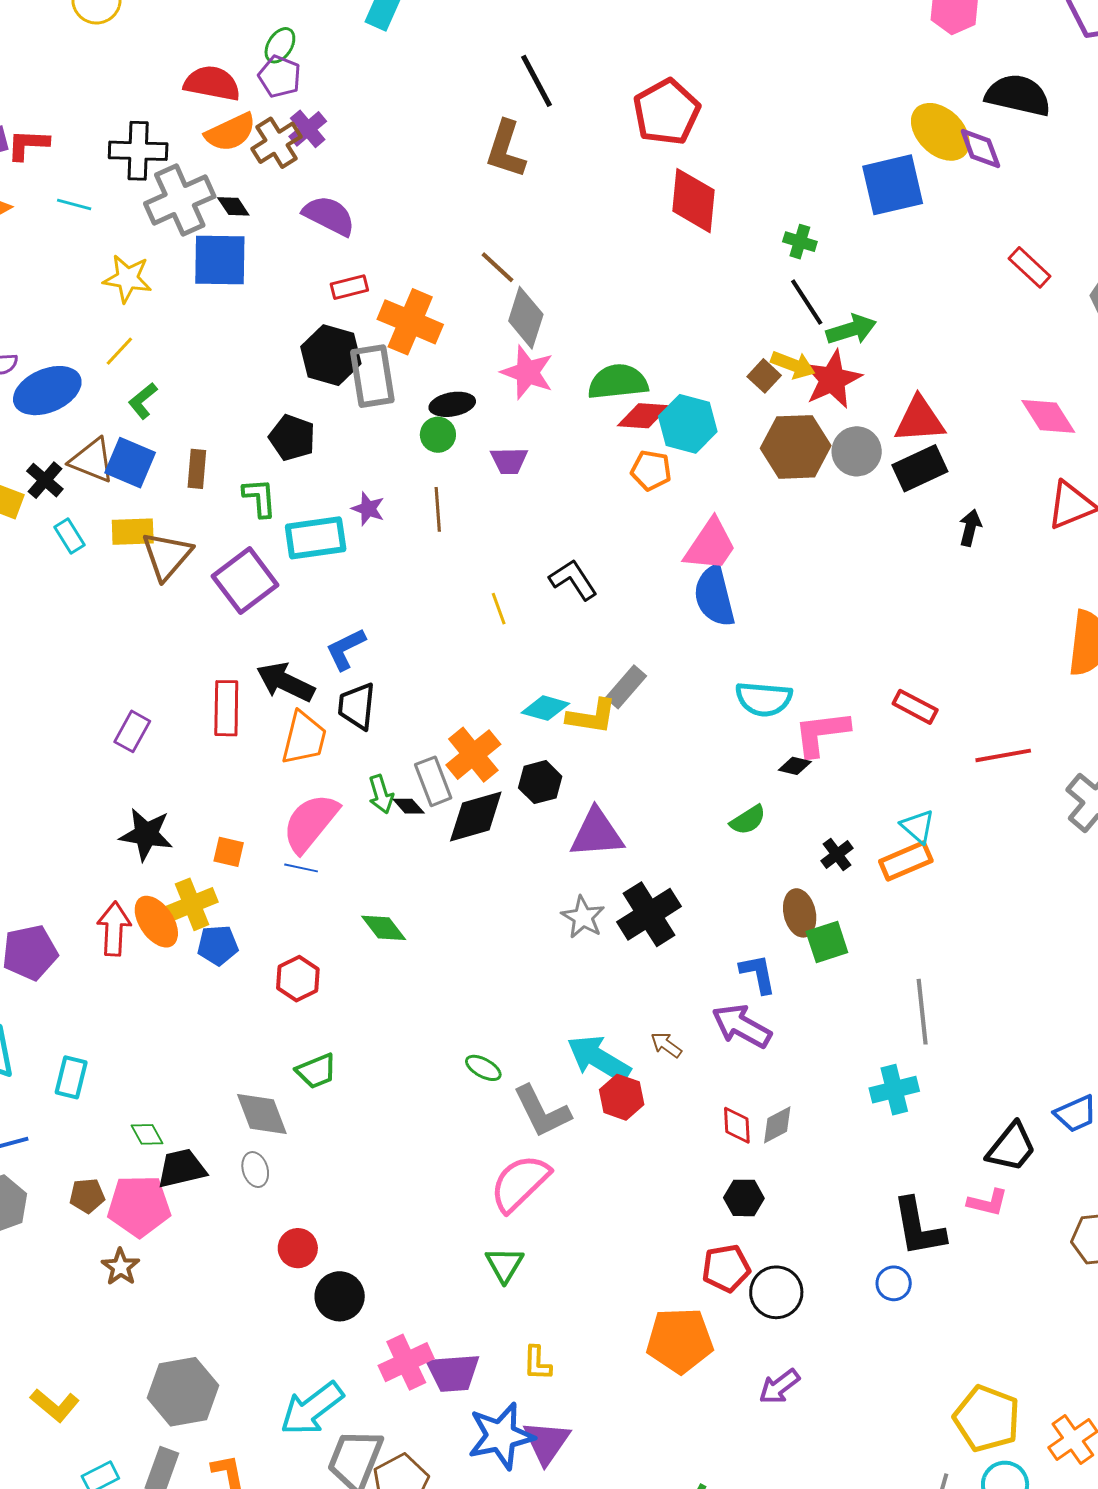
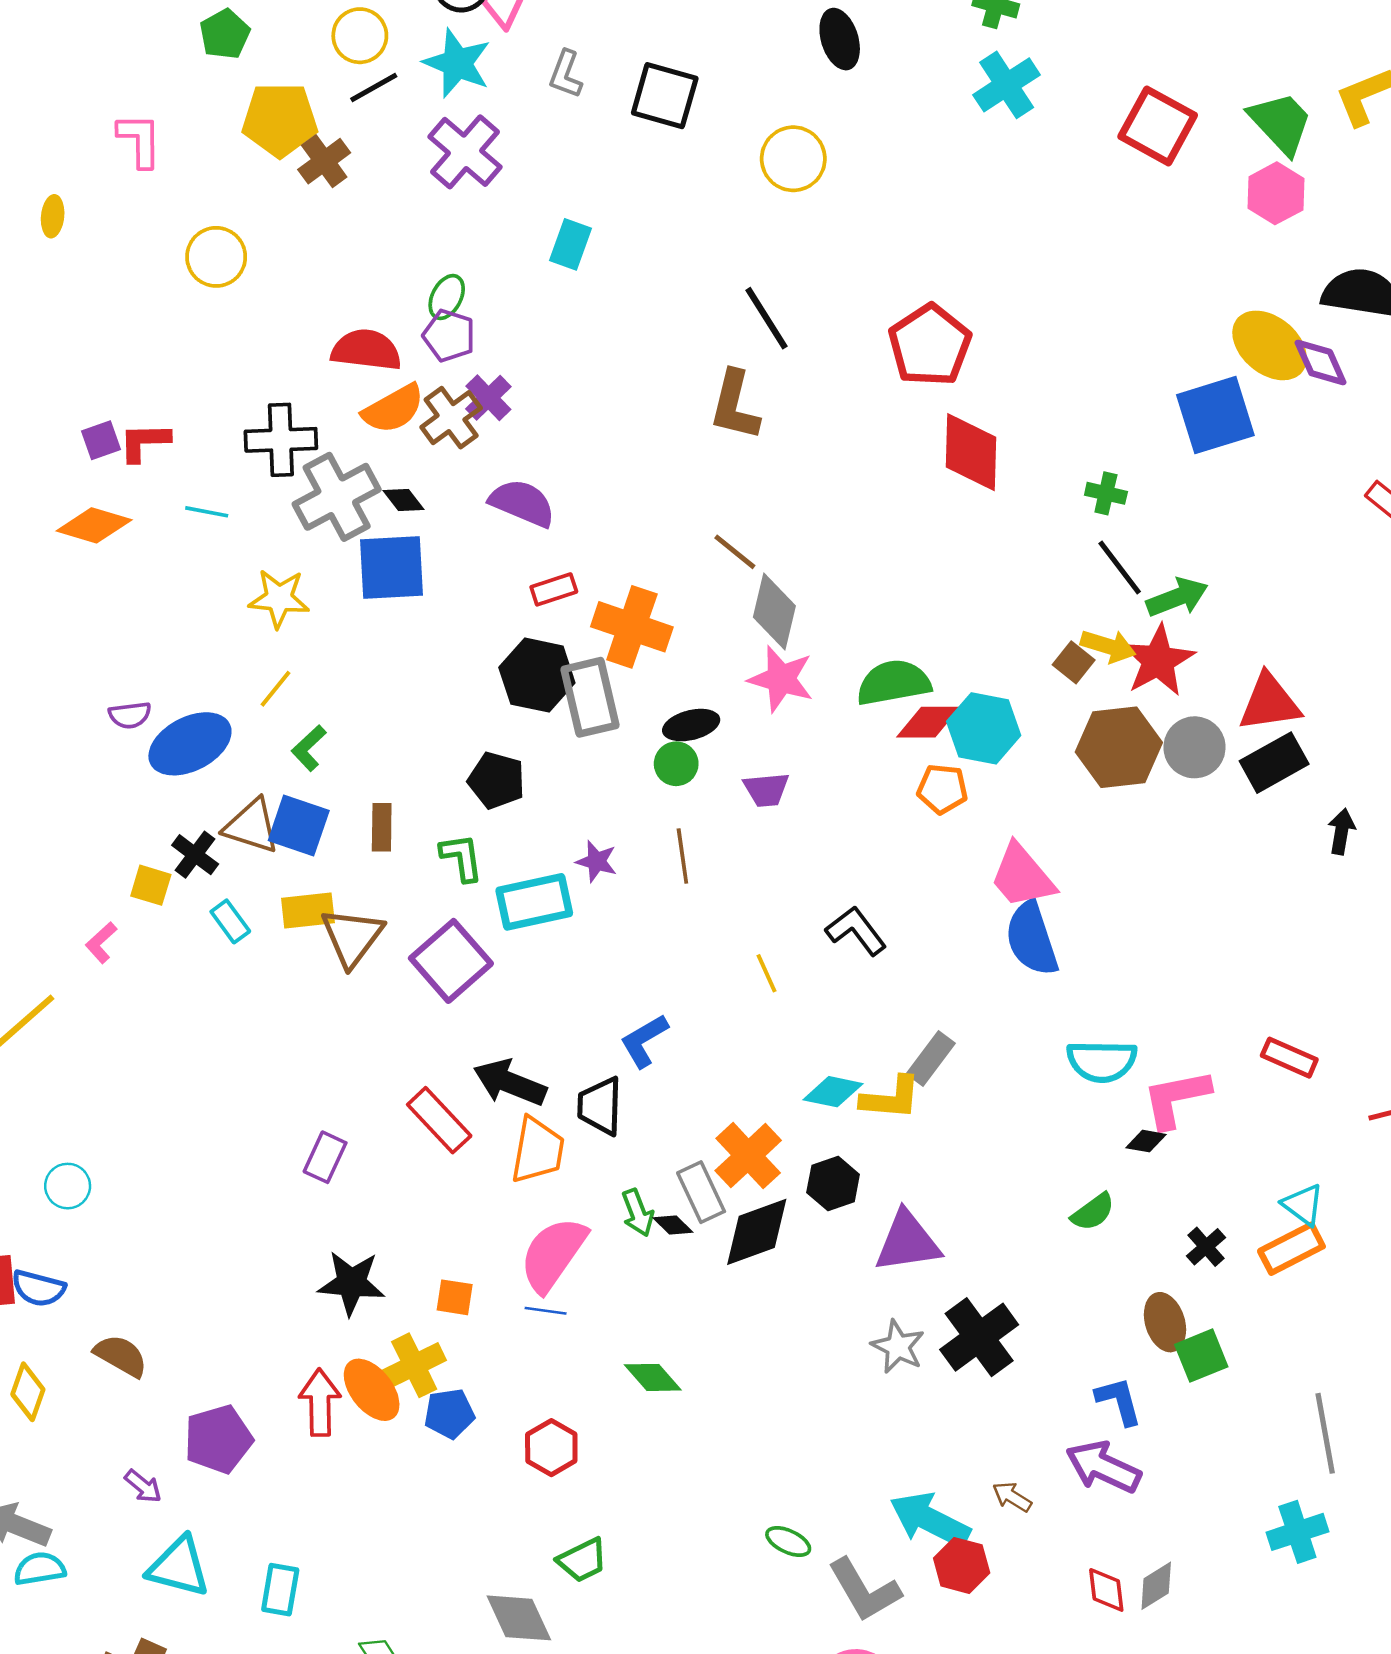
pink trapezoid: (710, 545) -> (1022, 876), turned 110
blue L-shape: (346, 649) -> (644, 1041), moved
red rectangle: (226, 708) -> (439, 1120), turned -40

